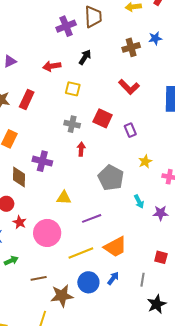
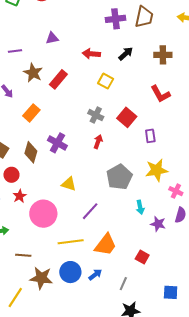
brown cross: (131, 47) -> (163, 55), moved
yellow star: (145, 162) -> (157, 170), size x1.6
purple line: (92, 218) -> (90, 211), turned -42
orange trapezoid: (115, 247) -> (106, 245), turned -40
red square: (161, 257) -> (142, 257), moved

